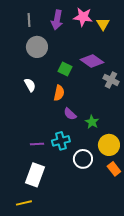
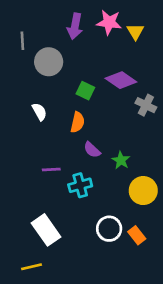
gray line: (29, 20) -> (22, 41), moved
purple line: (37, 144) -> (51, 170), moved
white circle: (83, 159) -> (109, 229), moved
orange rectangle: (114, 169) -> (137, 235), moved
white rectangle: (35, 175) -> (46, 230), turned -55

